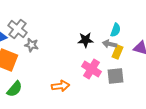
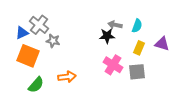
gray arrow: (110, 44) -> (115, 25), moved
orange arrow: (61, 86) -> (67, 77), moved

